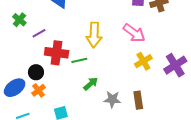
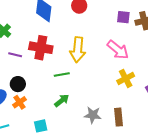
purple line: (39, 33) -> (15, 55), moved, turned 40
red cross: (57, 53) -> (41, 48), moved
green arrow: (91, 84) -> (62, 101), moved

